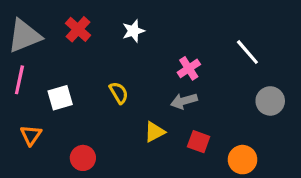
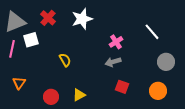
white star: (133, 31) -> (82, 19), size x1.5
yellow semicircle: (119, 93) -> (65, 60), moved
white square: (60, 98) -> (31, 40), moved
yellow triangle: (155, 132) -> (79, 95), moved
orange circle: (243, 160) -> (158, 91), moved

